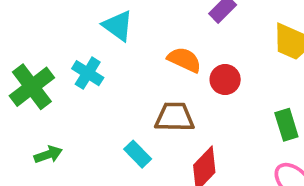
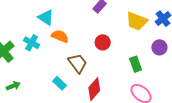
orange semicircle: (184, 60) -> (60, 36), moved
brown trapezoid: (175, 117) -> (78, 63), turned 55

